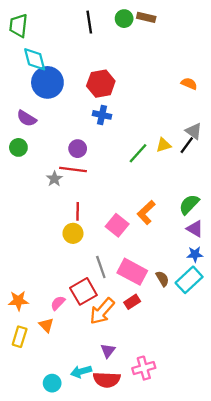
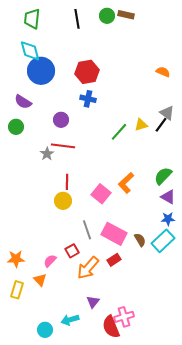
green trapezoid: (18, 26) -> (32, 19), moved
purple circle: (78, 149) -> (61, 120), moved
red square: (83, 291) -> (72, 251), size x0.6
red semicircle: (107, 380) -> (111, 327), moved, turned 65

